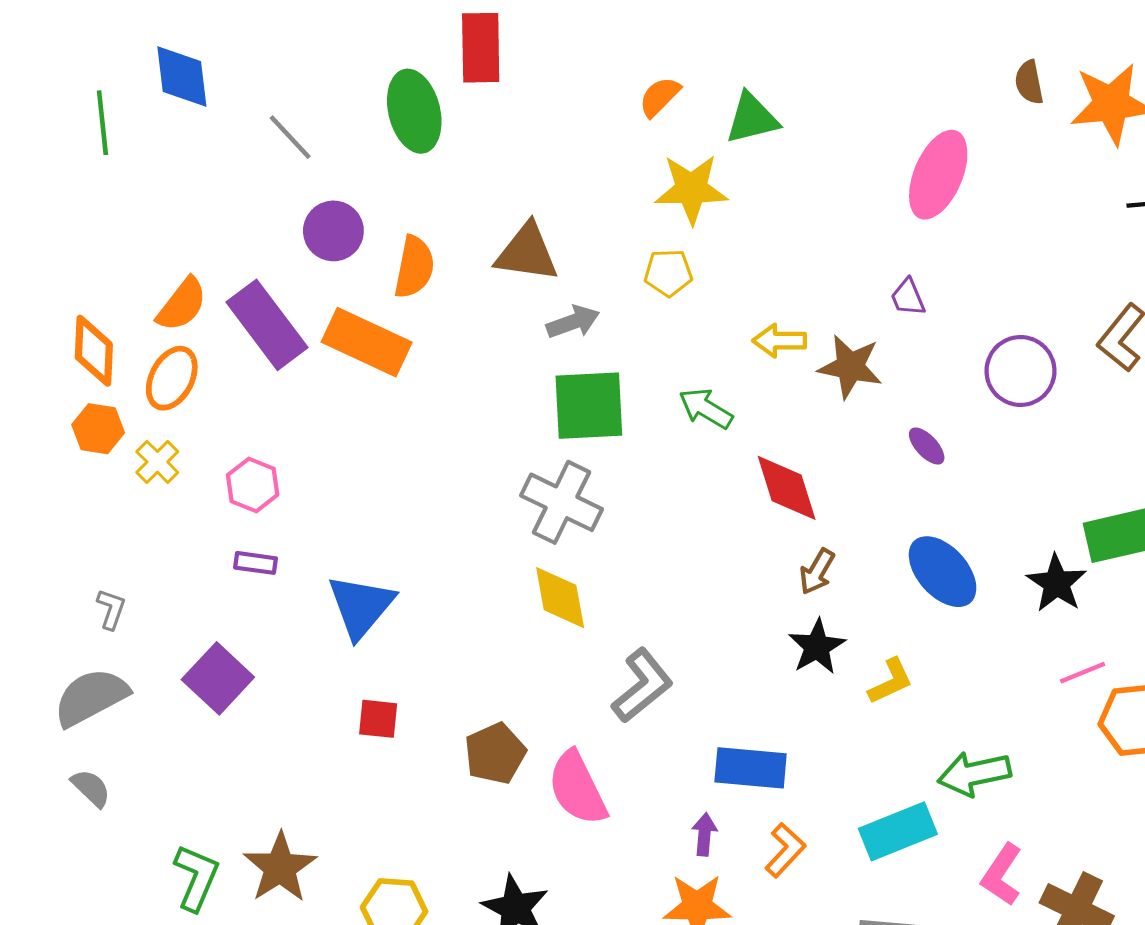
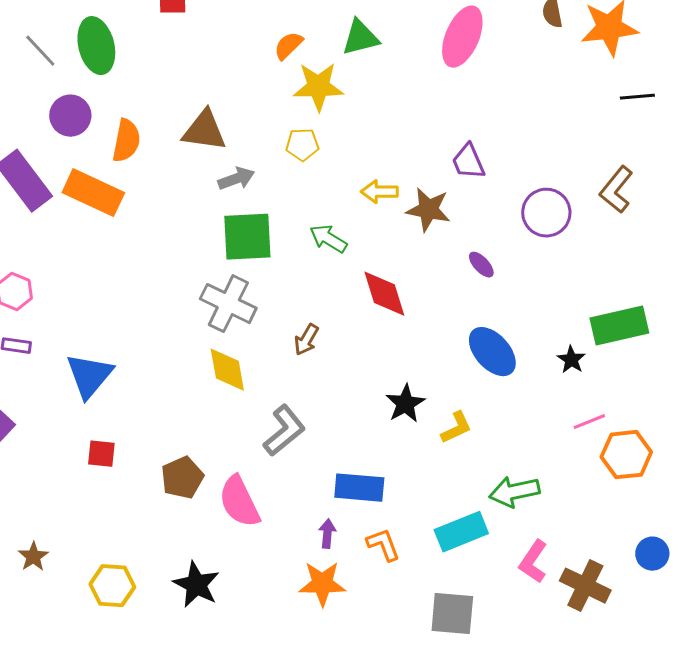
orange semicircle: (660, 97) -> (288, 46), moved
green ellipse: (414, 111) -> (96, 46), moved
pink ellipse: (938, 175) -> (462, 37), moved
purple trapezoid: (908, 297) -> (468, 162), size x1.4
brown arrow: (817, 572) -> (306, 340), moved
black star: (1057, 583) -> (571, 360), size x0.7
orange L-shape: (785, 850) -> (383, 545), turned -63
brown star: (280, 867) -> (33, 557), size x0.6

